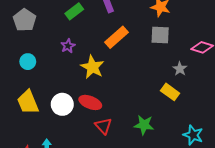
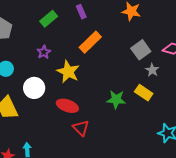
gray square: (160, 35) -> (141, 50), moved, turned -36
white circle: (62, 104) -> (34, 88), moved
green star: (144, 125) -> (116, 100), moved

